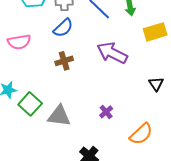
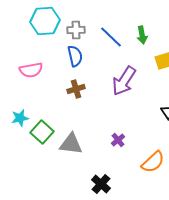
blue semicircle: (63, 28) -> (75, 56), turned -60
purple arrow: (112, 53) -> (124, 81), turned -84

